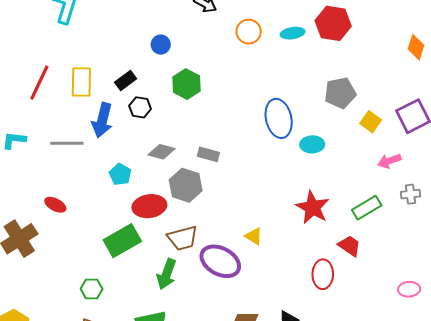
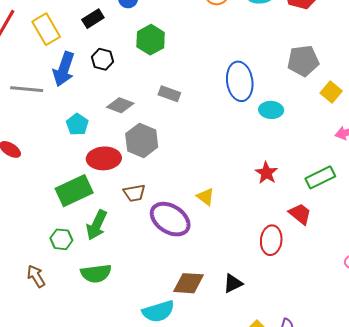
black rectangle: (126, 81) -> (93, 19), moved
yellow rectangle: (81, 82) -> (46, 29), turned -36
gray rectangle: (208, 154) -> (169, 94), moved
red star: (313, 208) -> (266, 173), size x0.7
brown trapezoid: (183, 238) -> (134, 193), size x0.7
green arrow: (166, 274) -> (97, 225), moved
green hexagon: (92, 289) -> (61, 239), moved

